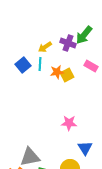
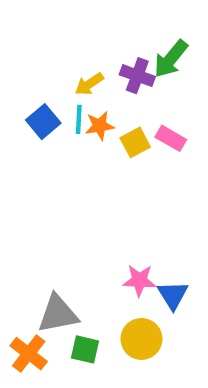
pink rectangle: (91, 66) -> (171, 138), moved
orange star: (57, 72) -> (100, 126), moved
pink star: (69, 123) -> (139, 280), moved

